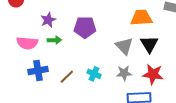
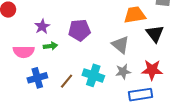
black triangle: (149, 44) -> (155, 34), moved
cyan cross: (94, 74) -> (93, 75), size x1.5

